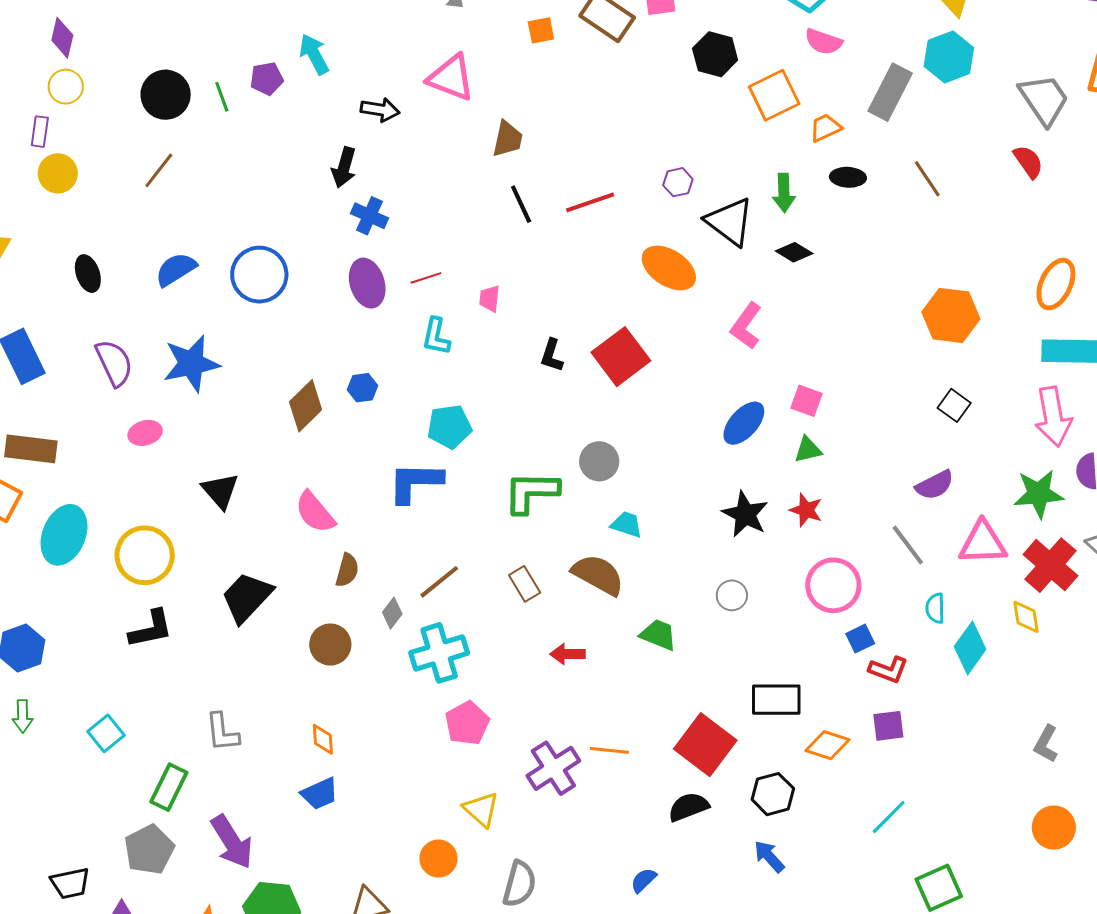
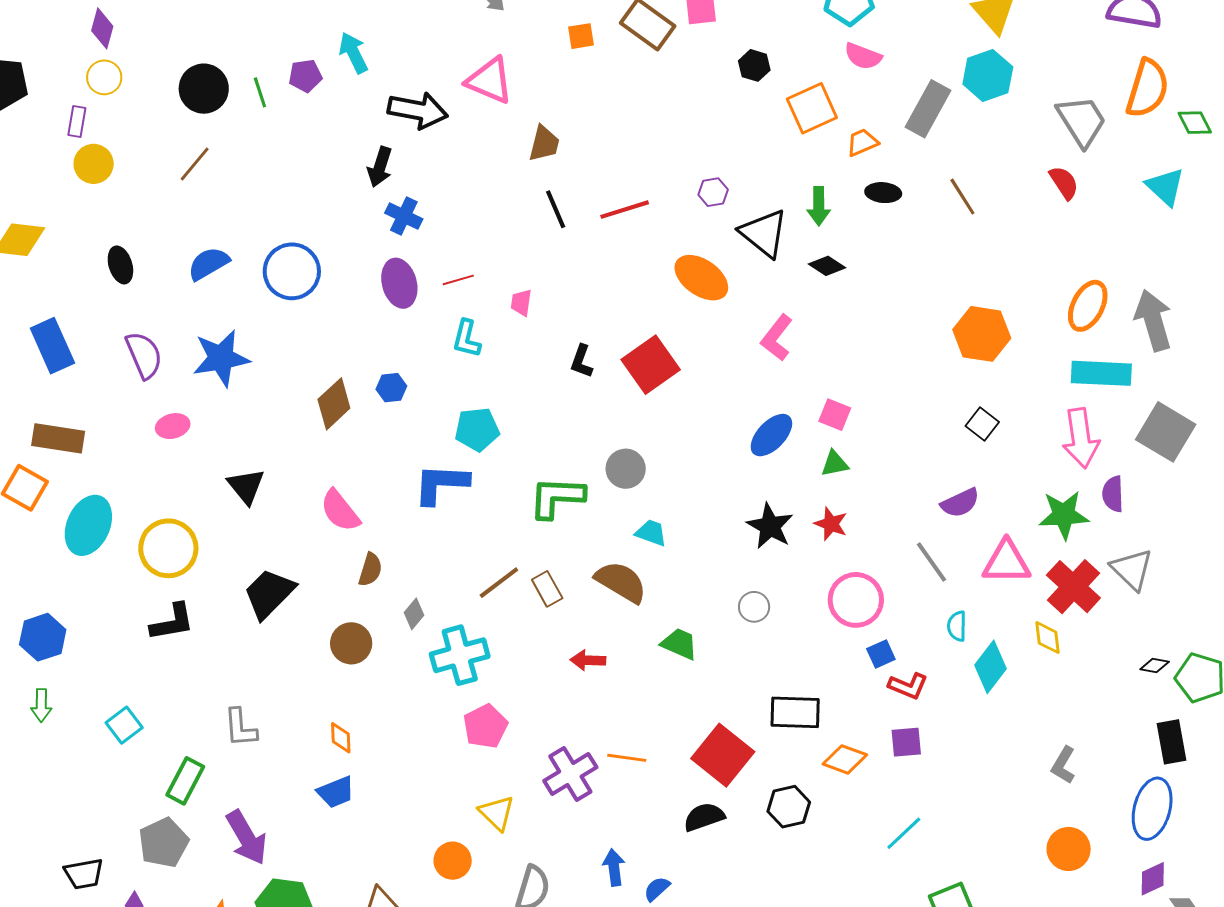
black hexagon: (715, 54) -> (754, 65), size x0.7
black arrow: (380, 110) -> (418, 110), size x1.5
brown line: (439, 582) -> (499, 583), moved
blue arrow: (769, 856) -> (614, 867), moved, turned 33

